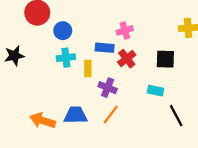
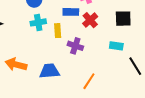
orange line: (111, 115) -> (89, 81), moved
orange arrow: (43, 121) -> (16, 64), moved

